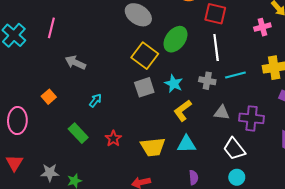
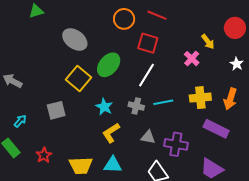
pink cross: (262, 27) -> (192, 59), turned -35
white line: (216, 48) -> (147, 75), turned 35
gray square: (144, 87) -> (56, 110), moved
cyan arrow: (95, 100) -> (20, 121), moved

